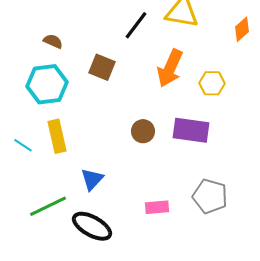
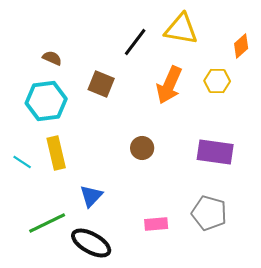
yellow hexagon: (212, 83) -> (217, 81), moved
purple rectangle: (191, 130) -> (215, 152), moved

